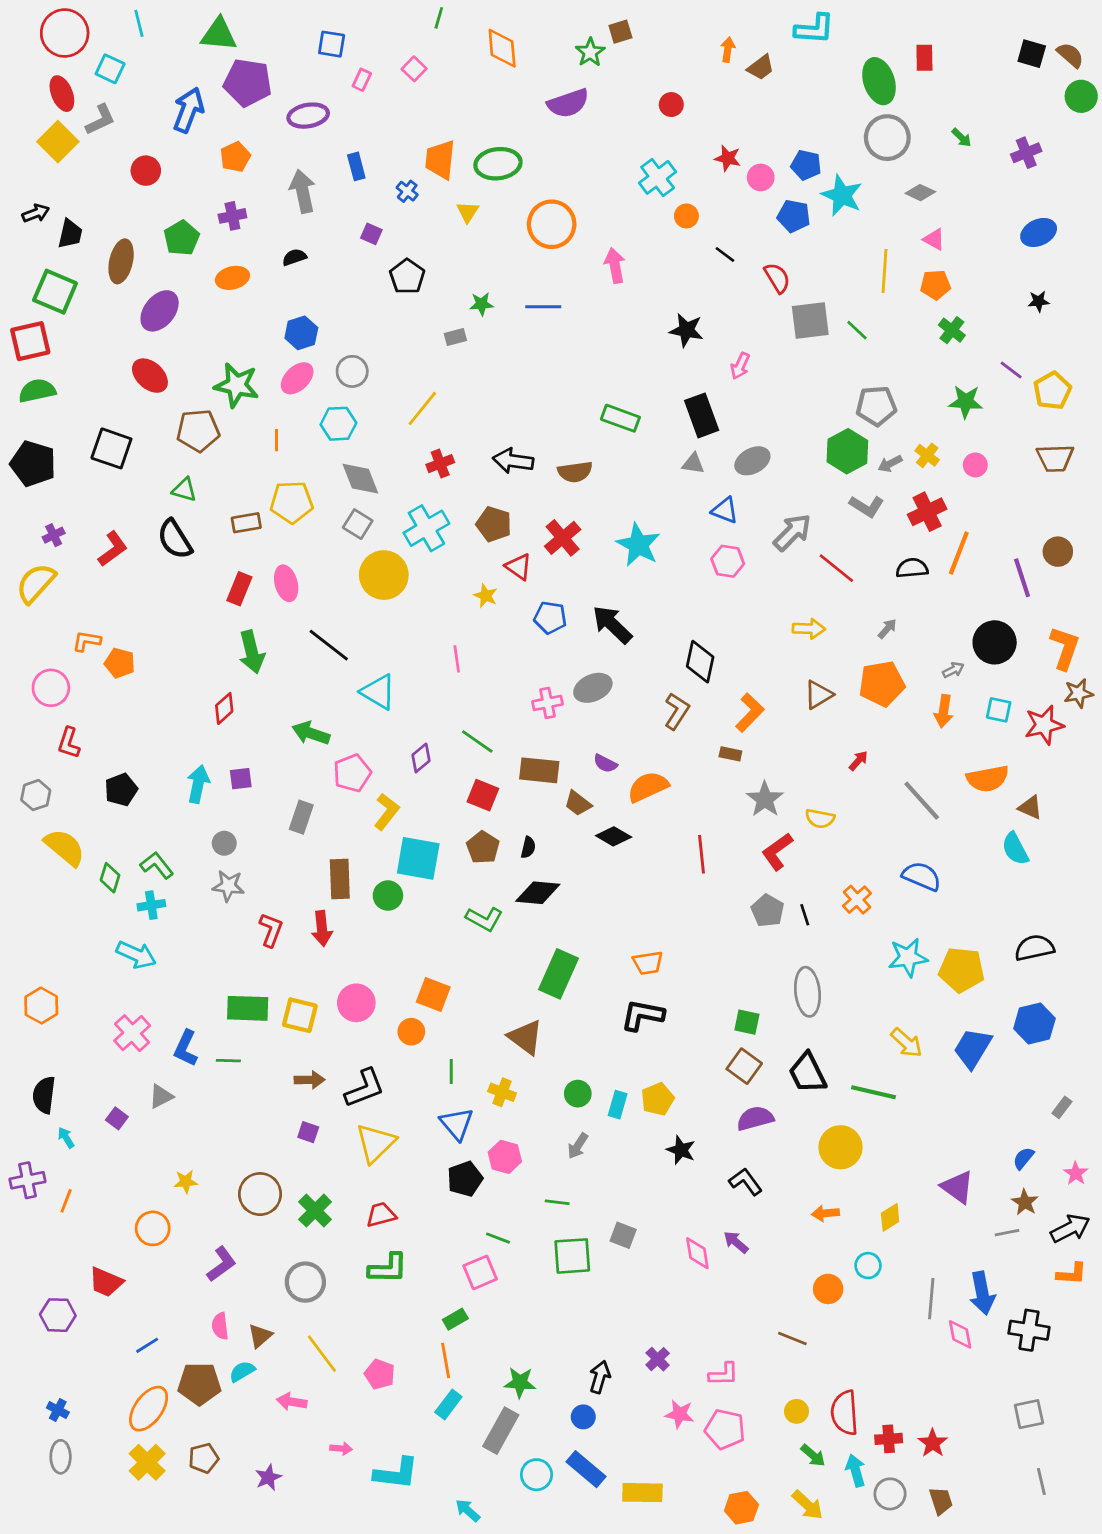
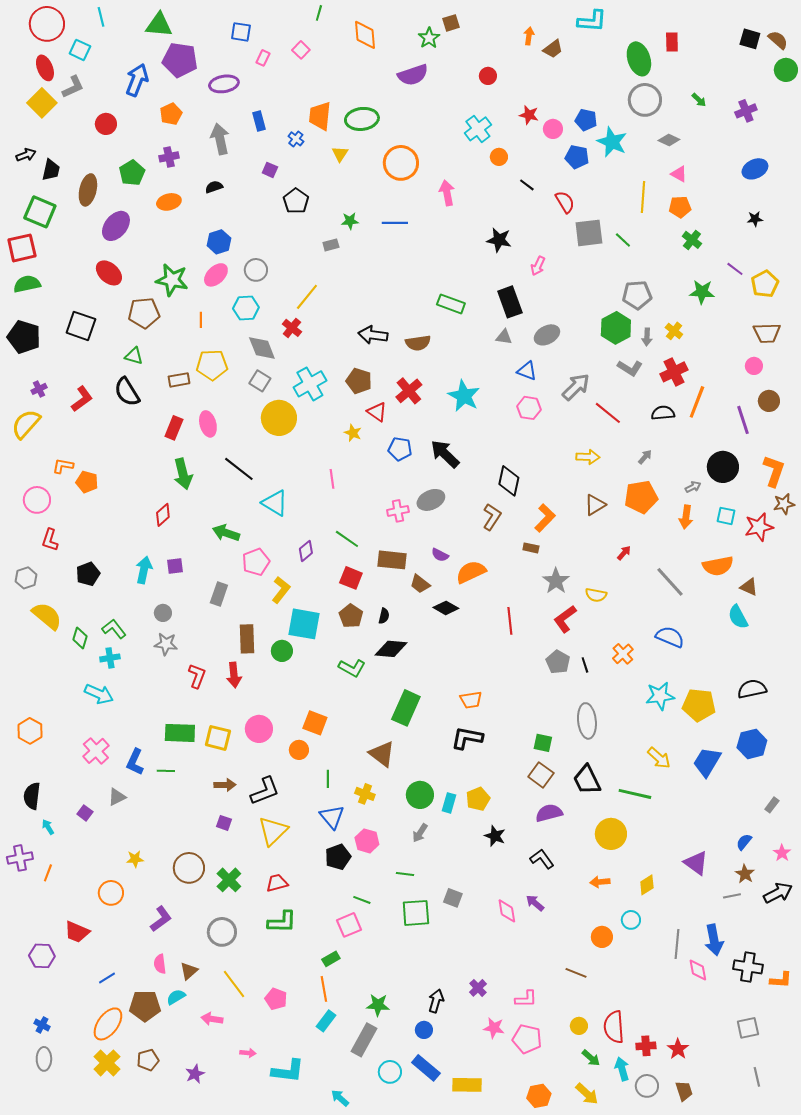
red cross: (440, 464) -> (292, 328), moved, turned -30
gray arrow: (890, 464) -> (647, 337), turned -60
pink circle: (975, 465) -> (754, 366), moved
green circle: (578, 1094) -> (420, 795), size x1.4
orange L-shape: (1072, 1274) -> (781, 980), moved

